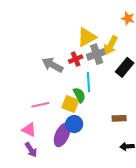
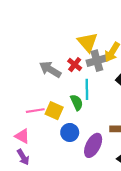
yellow triangle: (87, 37) -> (88, 42), turned -45
red cross: (76, 59) -> (75, 65), turned -32
yellow square: (70, 104) -> (54, 111), moved
purple ellipse: (62, 135) -> (93, 145), moved

